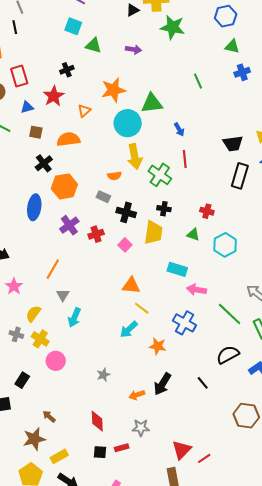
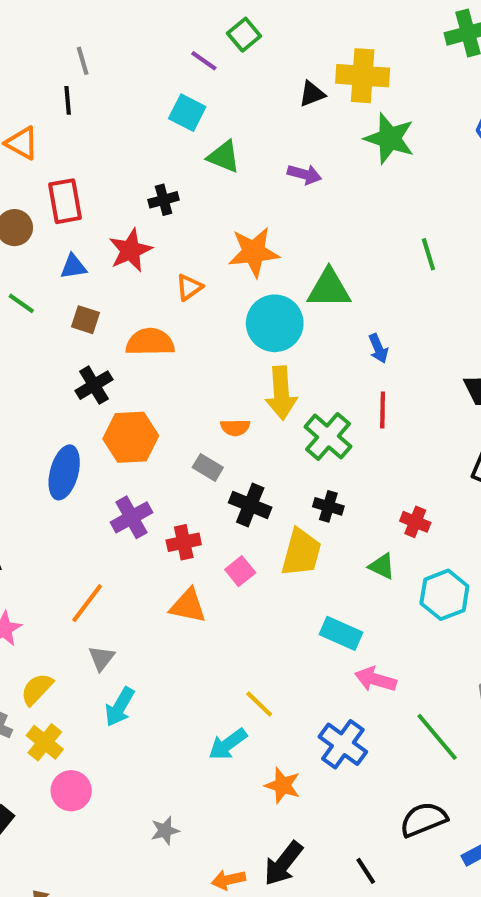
orange triangle: (131, 286) -> (188, 606), moved

